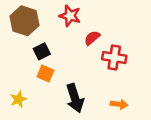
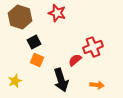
red semicircle: (92, 38) -> (75, 60), moved
red cross: (114, 58) -> (93, 47), turned -30

